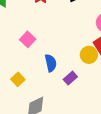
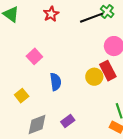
purple rectangle: (70, 78) -> (68, 121), moved

